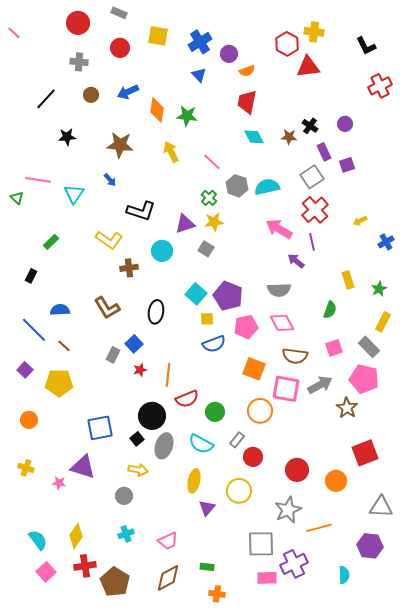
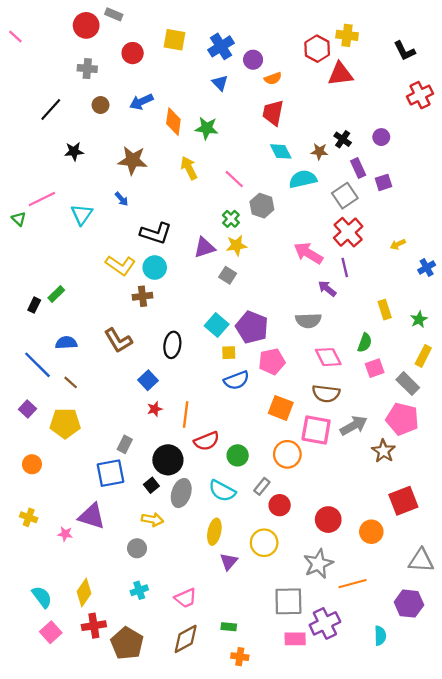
gray rectangle: (119, 13) -> (114, 14), moved
pink line: (38, 180) -> (42, 199), turned -35
cyan semicircle: (267, 187) -> (303, 179), moved
green rectangle: (51, 242) -> (56, 294), moved
cyan circle: (162, 251) -> (155, 268), moved
pink diamond: (282, 323) -> (328, 357), moved
pink square: (334, 348) -> (375, 368), moved
gray rectangle: (113, 355) -> (125, 444), moved

